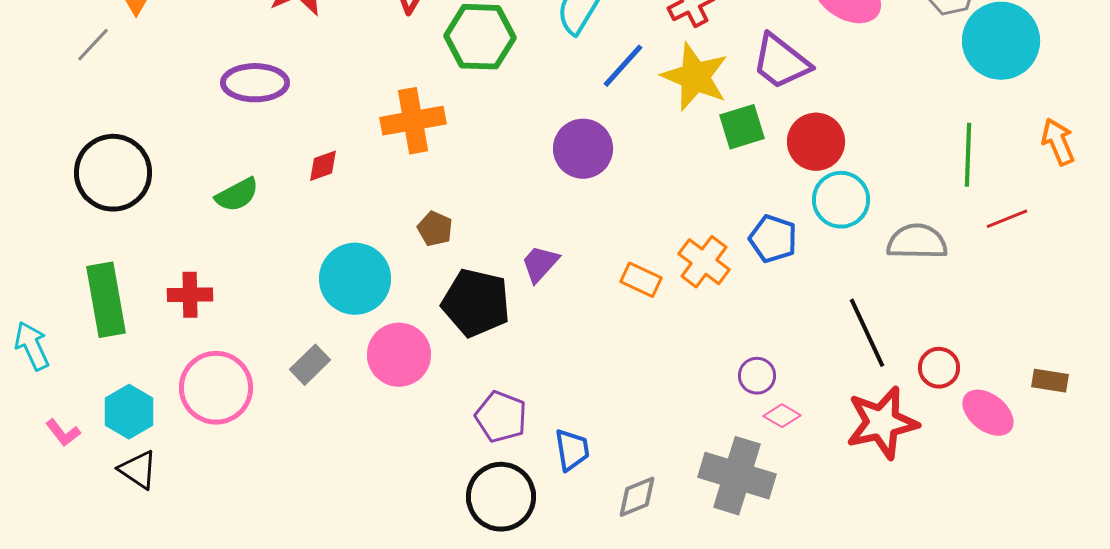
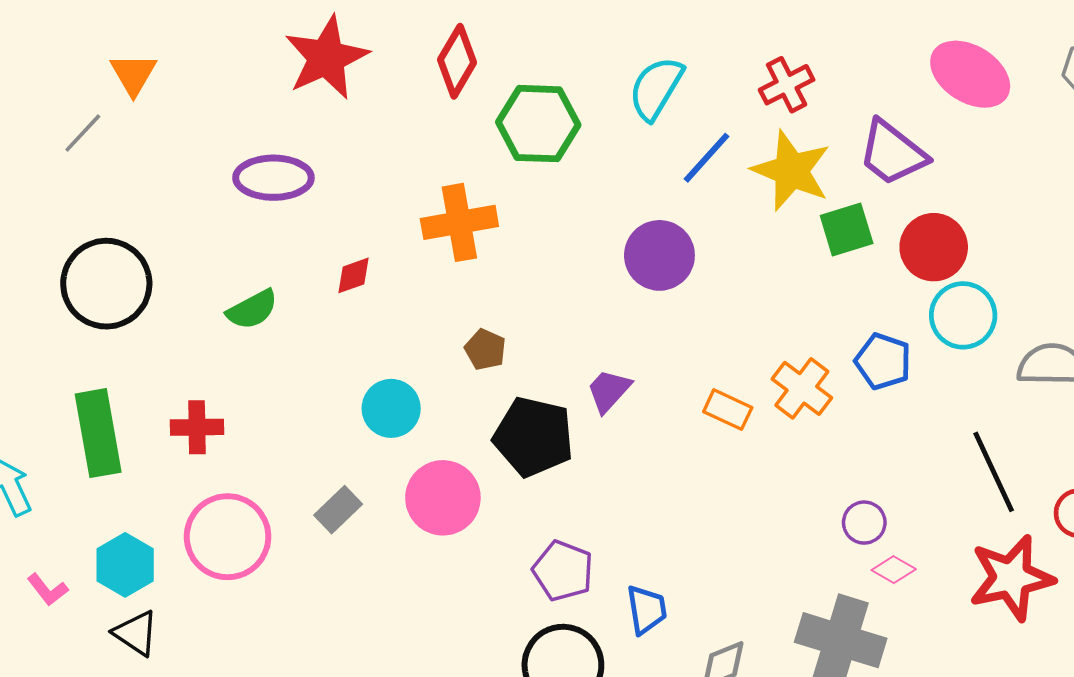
cyan circle: (355, 279) -> (391, 408), size x0.7

